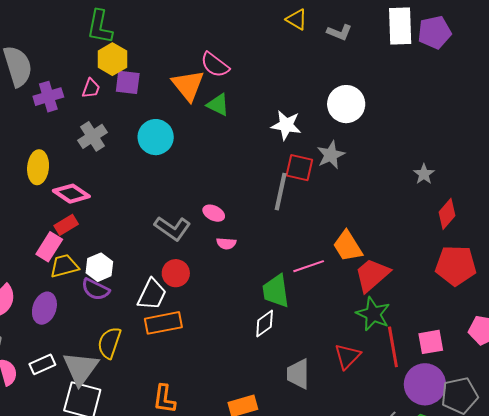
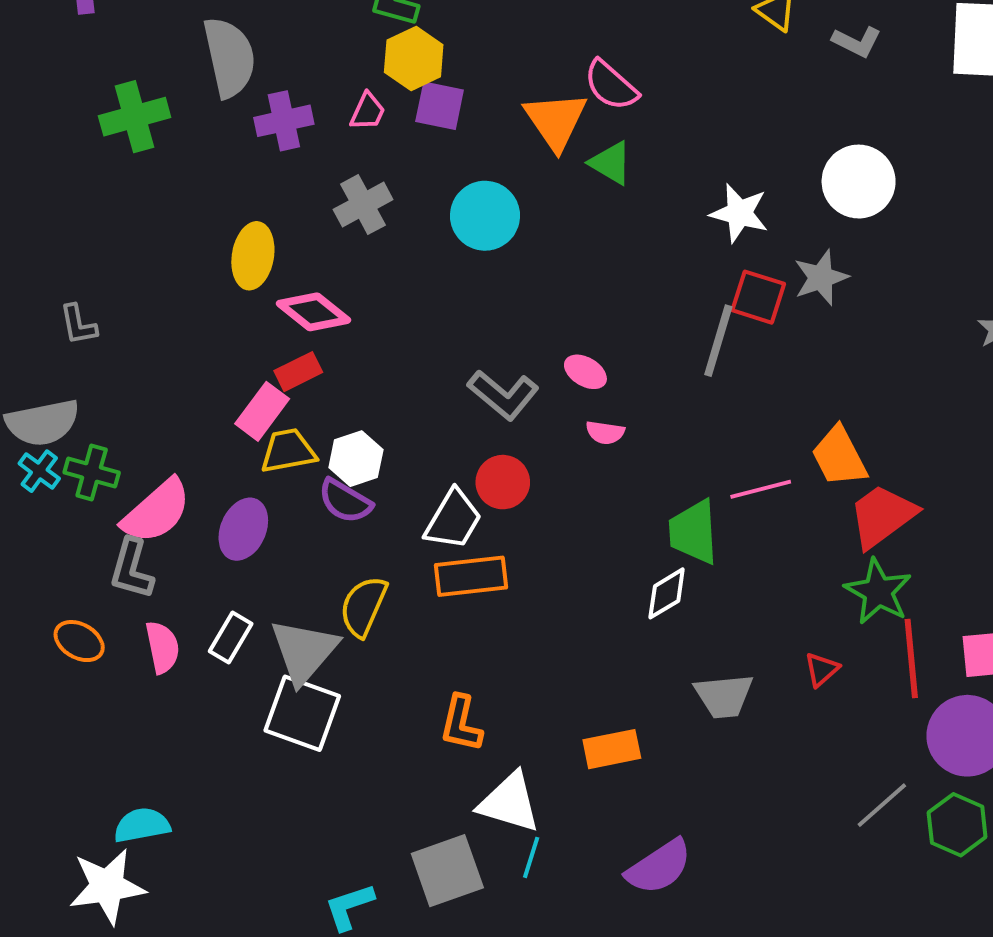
red triangle: (347, 356) -> (822, 670), size x0.7
white rectangle: (42, 364) -> (231, 638), turned -40
gray trapezoid: (298, 374) -> (724, 696), turned -100

